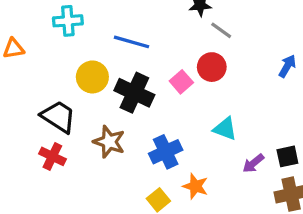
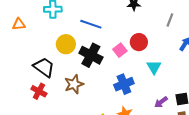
gray line: (221, 30) -> (170, 20), moved, turned 72
cyan triangle: (225, 129) -> (154, 67), moved, turned 35
brown star: (109, 142) -> (74, 84), turned 30
blue cross: (166, 152) -> (124, 84), moved

